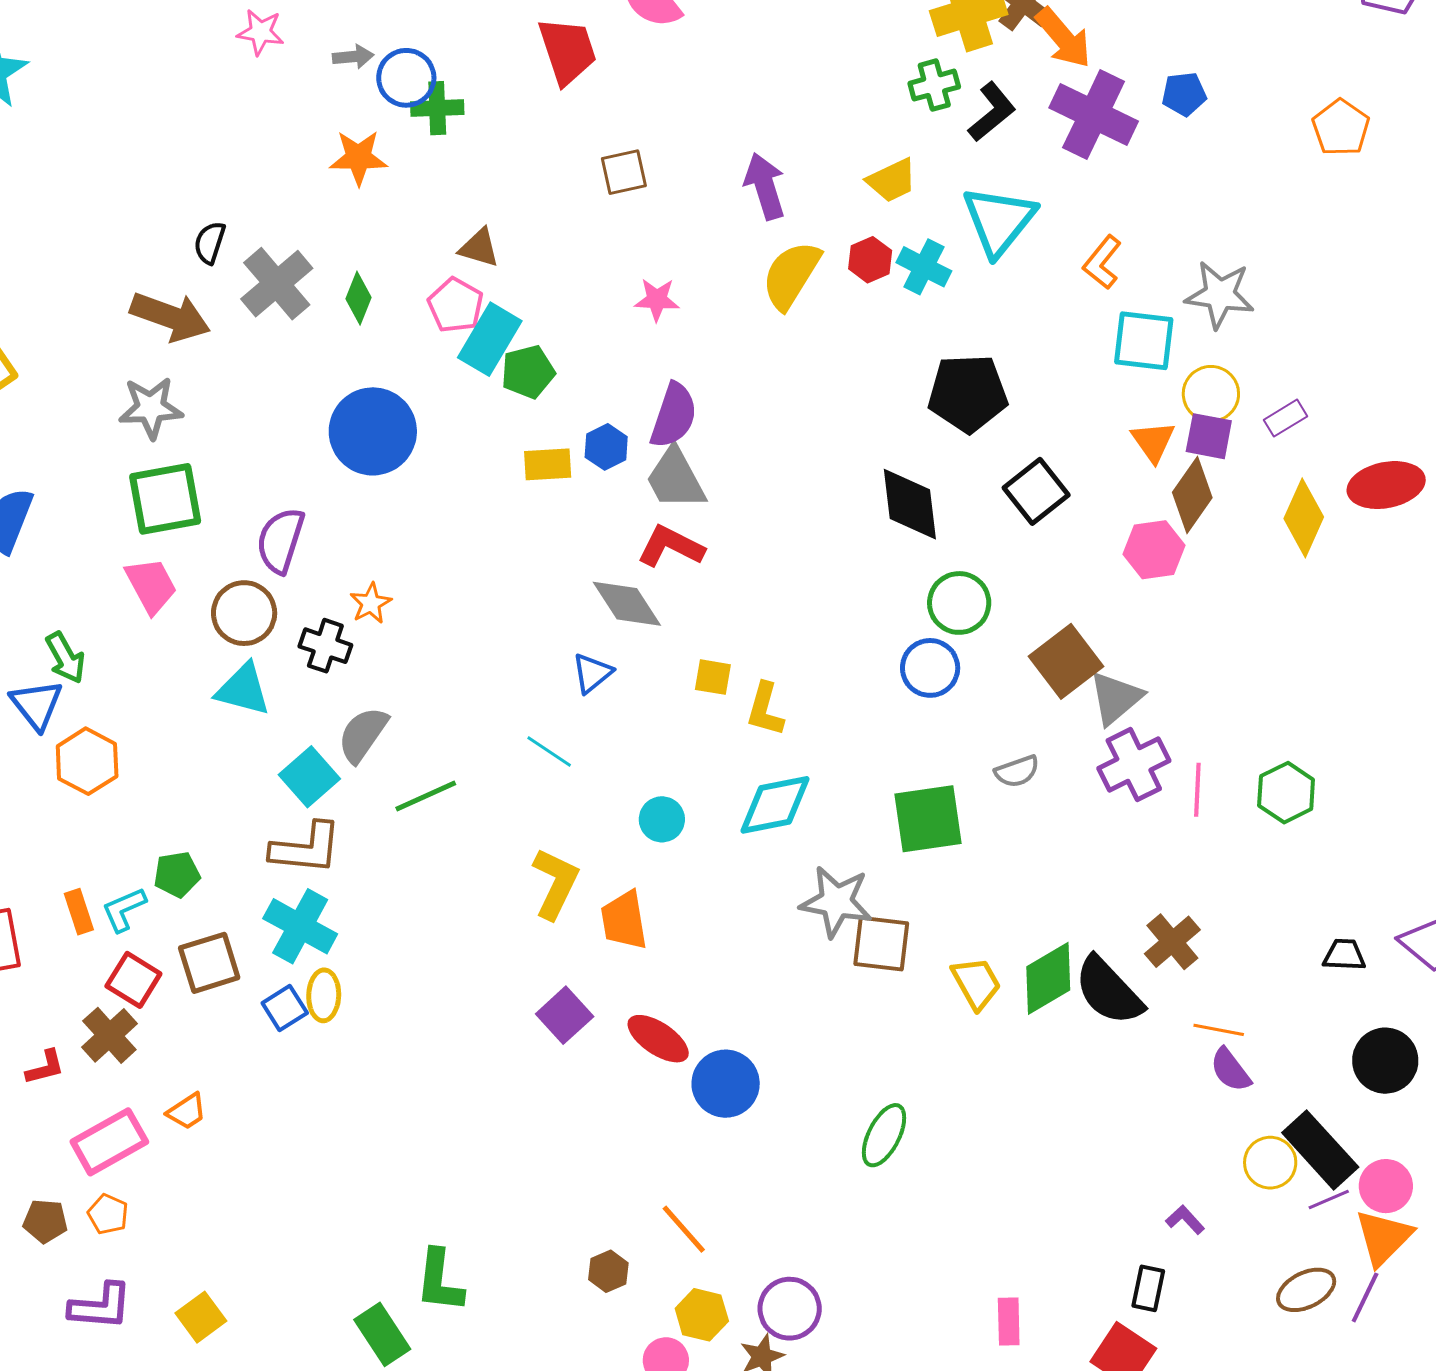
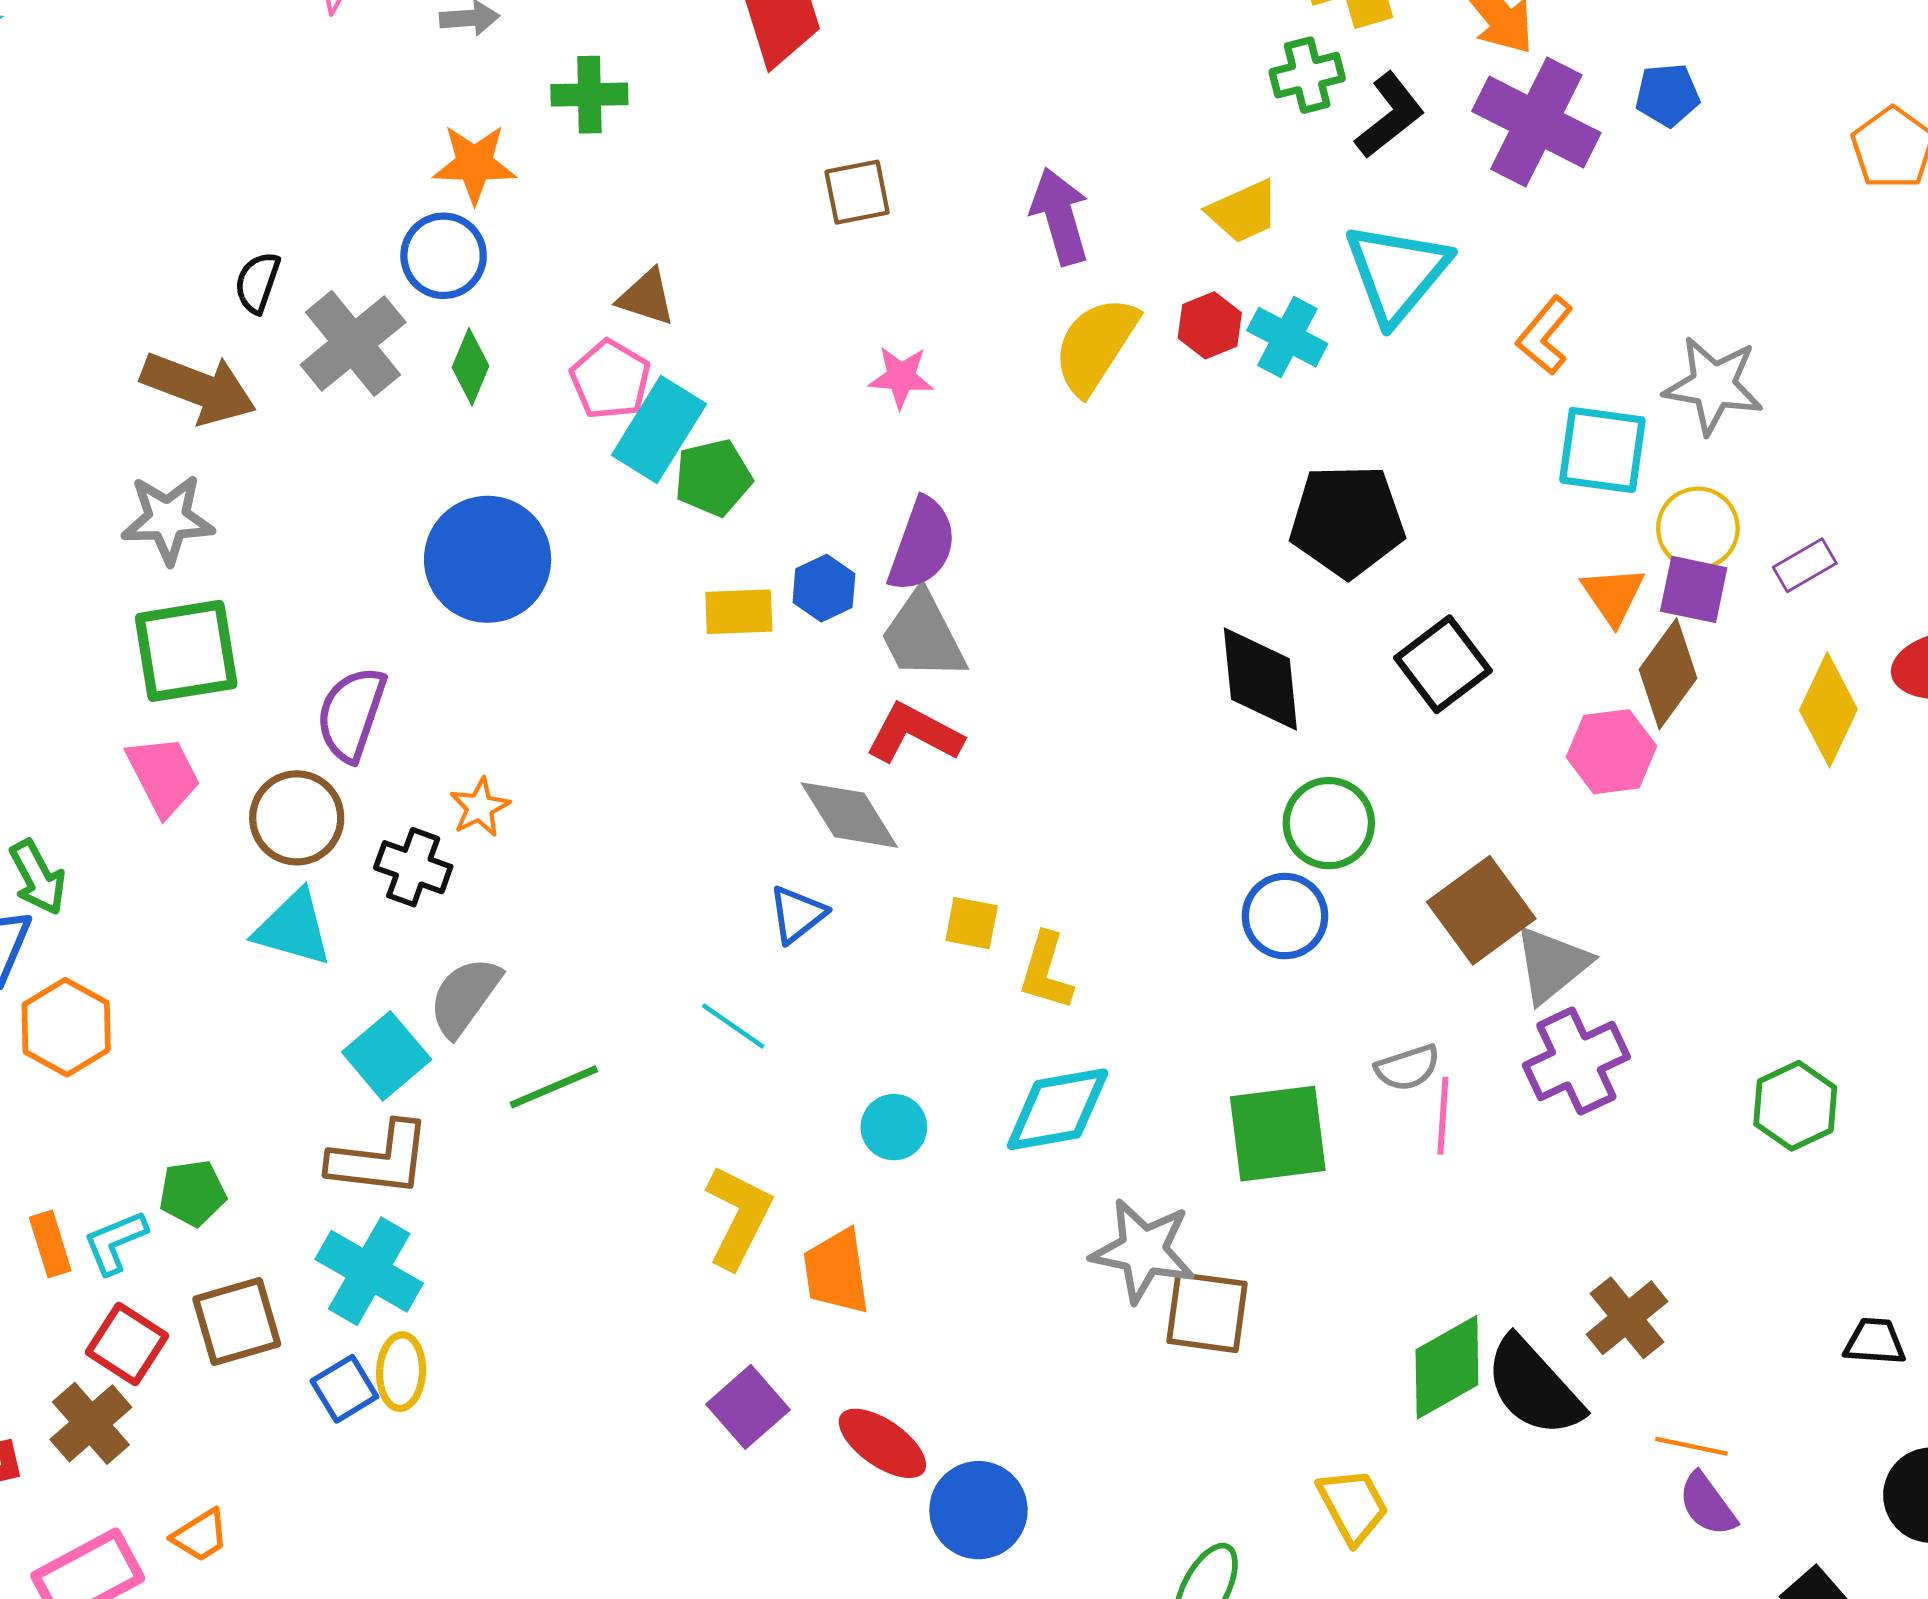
blue circle: (406, 78) -> (444, 256), moved
pink line: (1197, 790) -> (1443, 1116), moved
yellow trapezoid: (976, 983) -> (1353, 1506), moved

